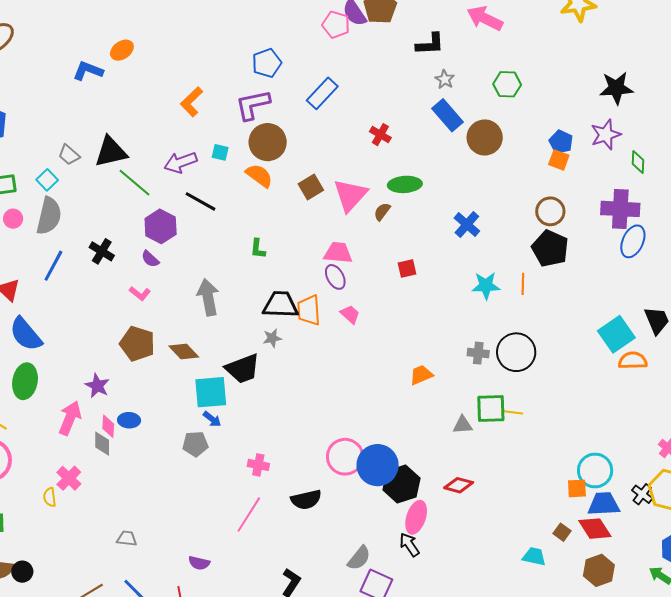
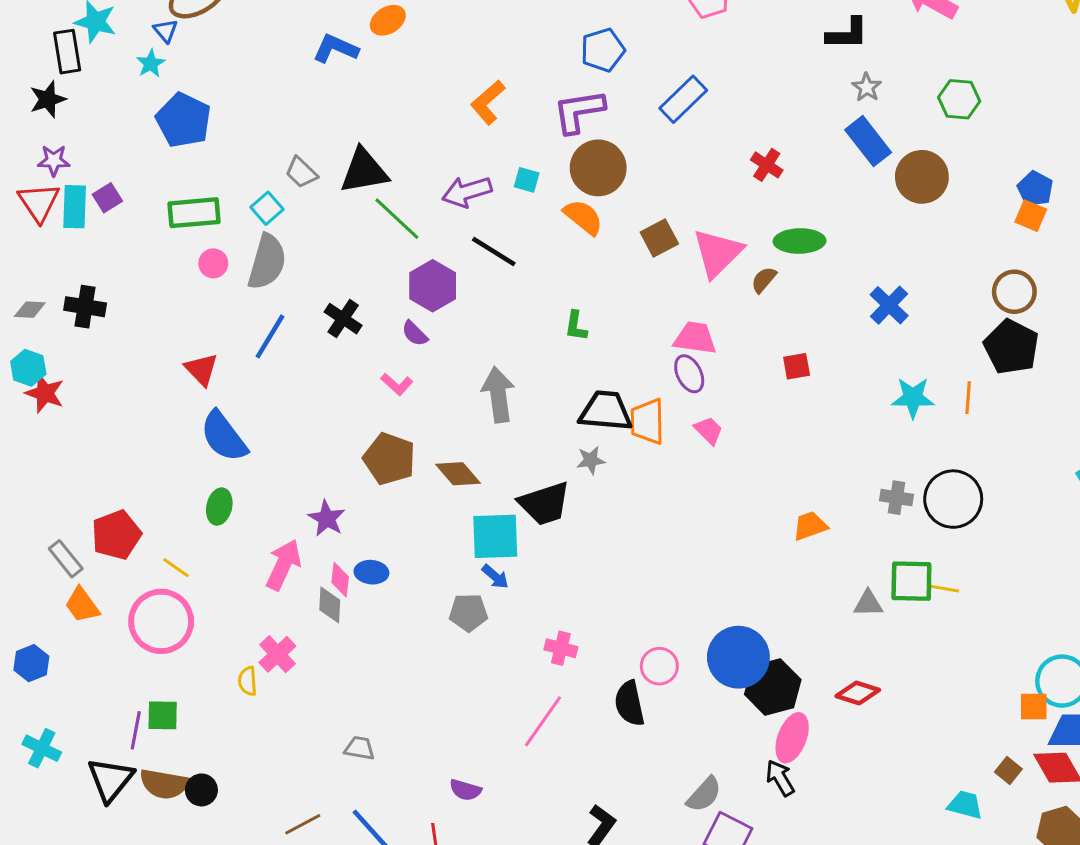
green ellipse: (25, 381) -> (219, 507), size x0.7
pink circle: (345, 457) -> (659, 666), moved, size x0.7
black semicircle: (306, 500) -> (630, 703), turned 88

